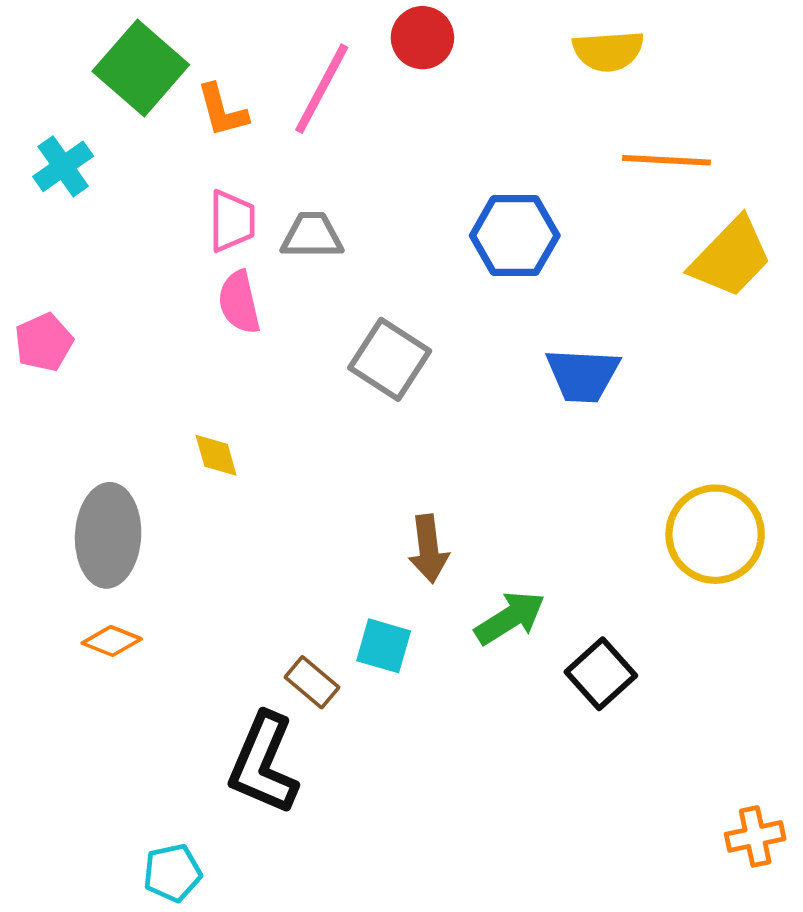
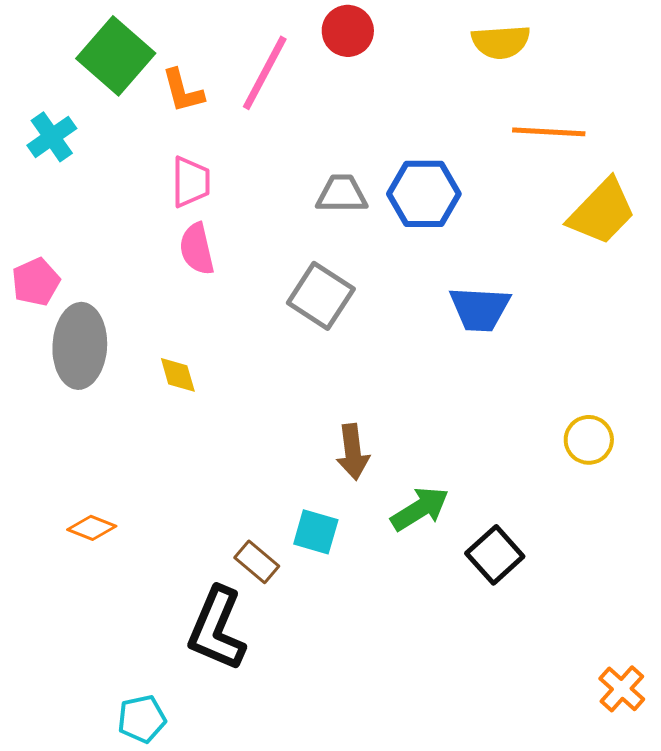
gray trapezoid: (312, 236) -> (342, 194), moved
yellow circle: (715, 534) -> (589, 440), size x0.6
gray ellipse: (108, 535) -> (80, 346), moved
orange cross: (755, 836) -> (622, 689), turned -36

